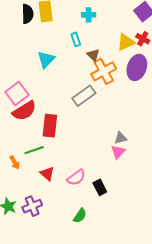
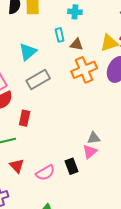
brown triangle: (93, 55) -> (76, 44), moved, turned -40
gray rectangle: (84, 96) -> (38, 80), moved
red rectangle: (50, 126) -> (25, 118), size x0.7
black rectangle: (100, 187) -> (72, 166), moved

